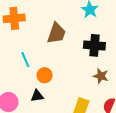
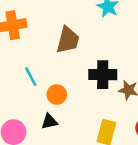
black cross: (94, 45) -> (103, 75), moved

